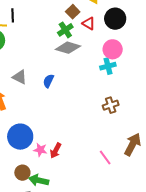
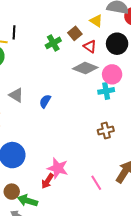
green cross: (65, 30) -> (53, 43), moved
gray diamond: (68, 48) -> (85, 68), moved
pink star: (40, 150) -> (58, 168), moved, size x1.5
red arrow: (56, 151) -> (47, 181), moved

